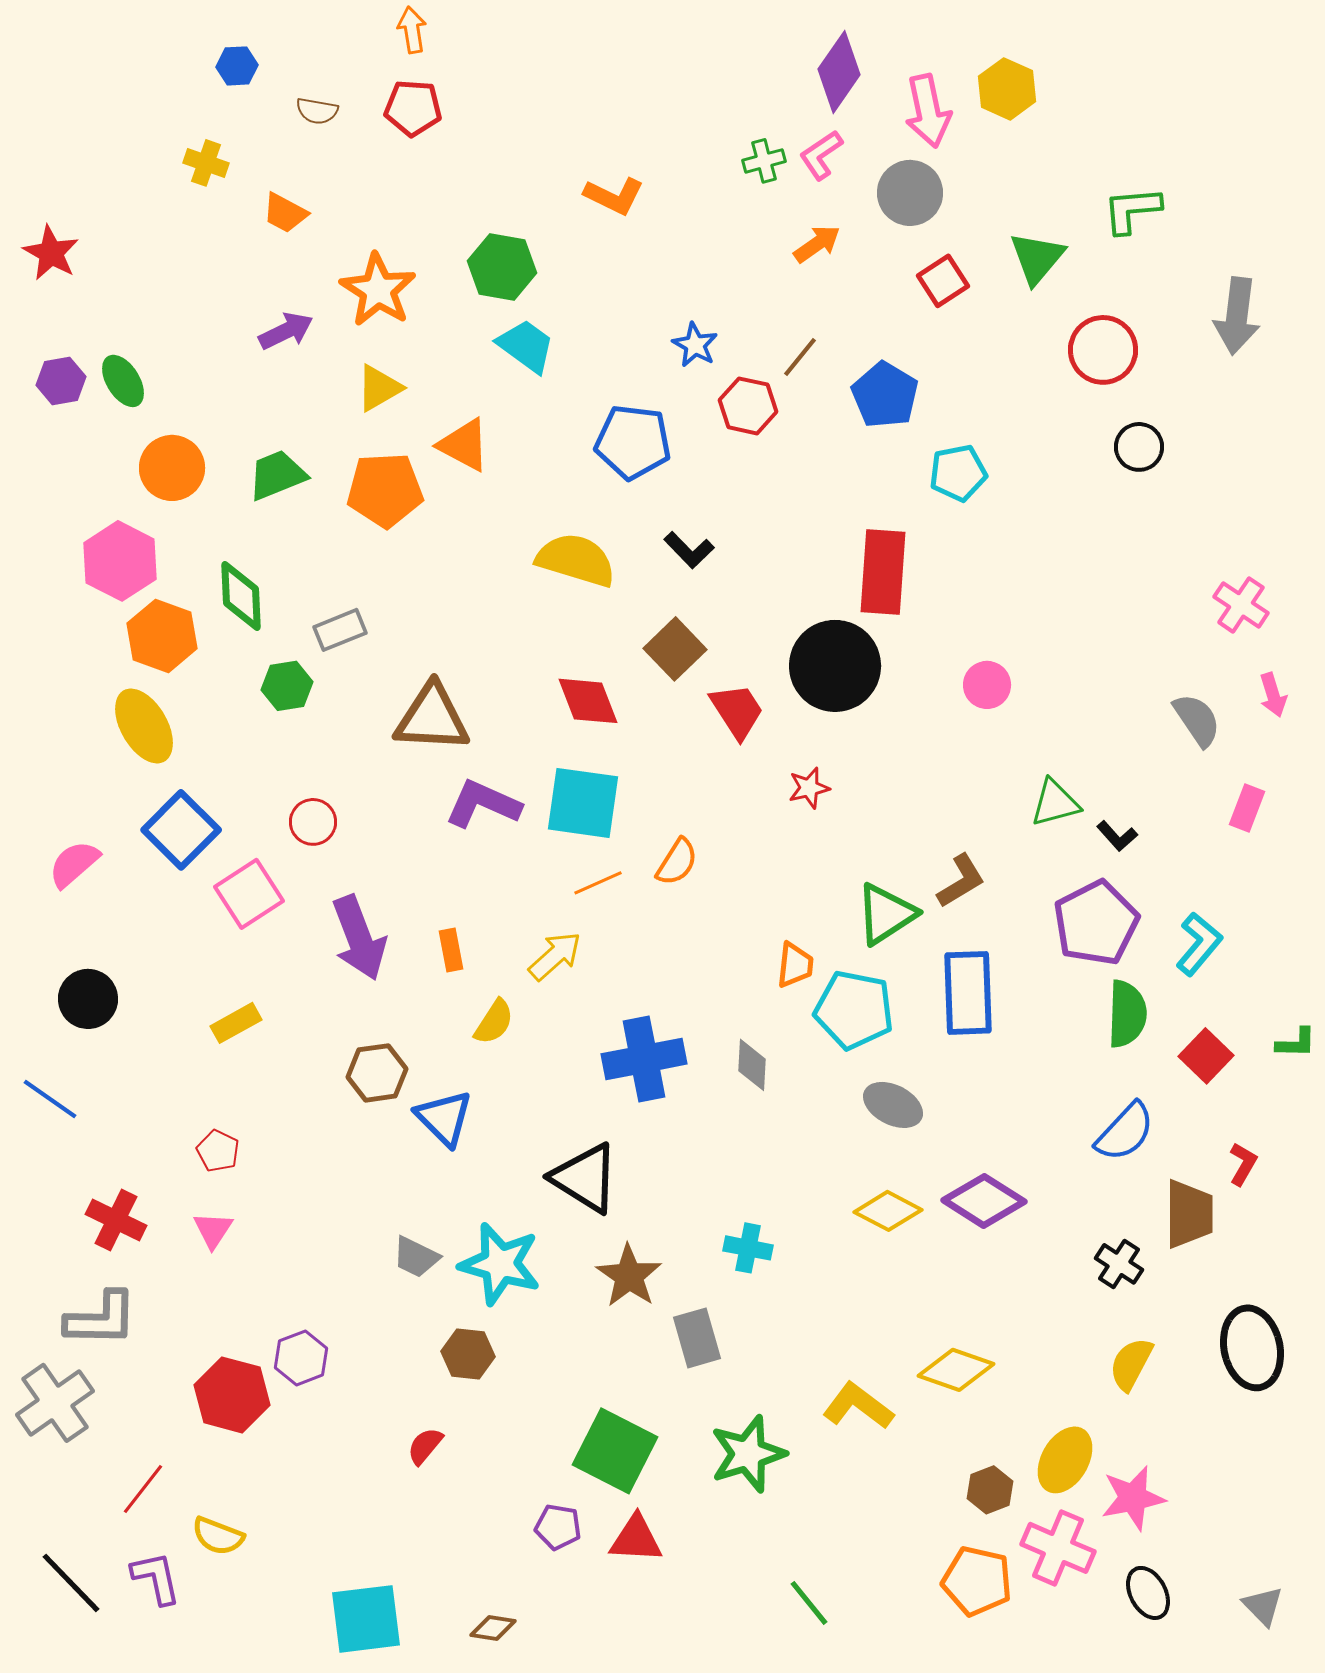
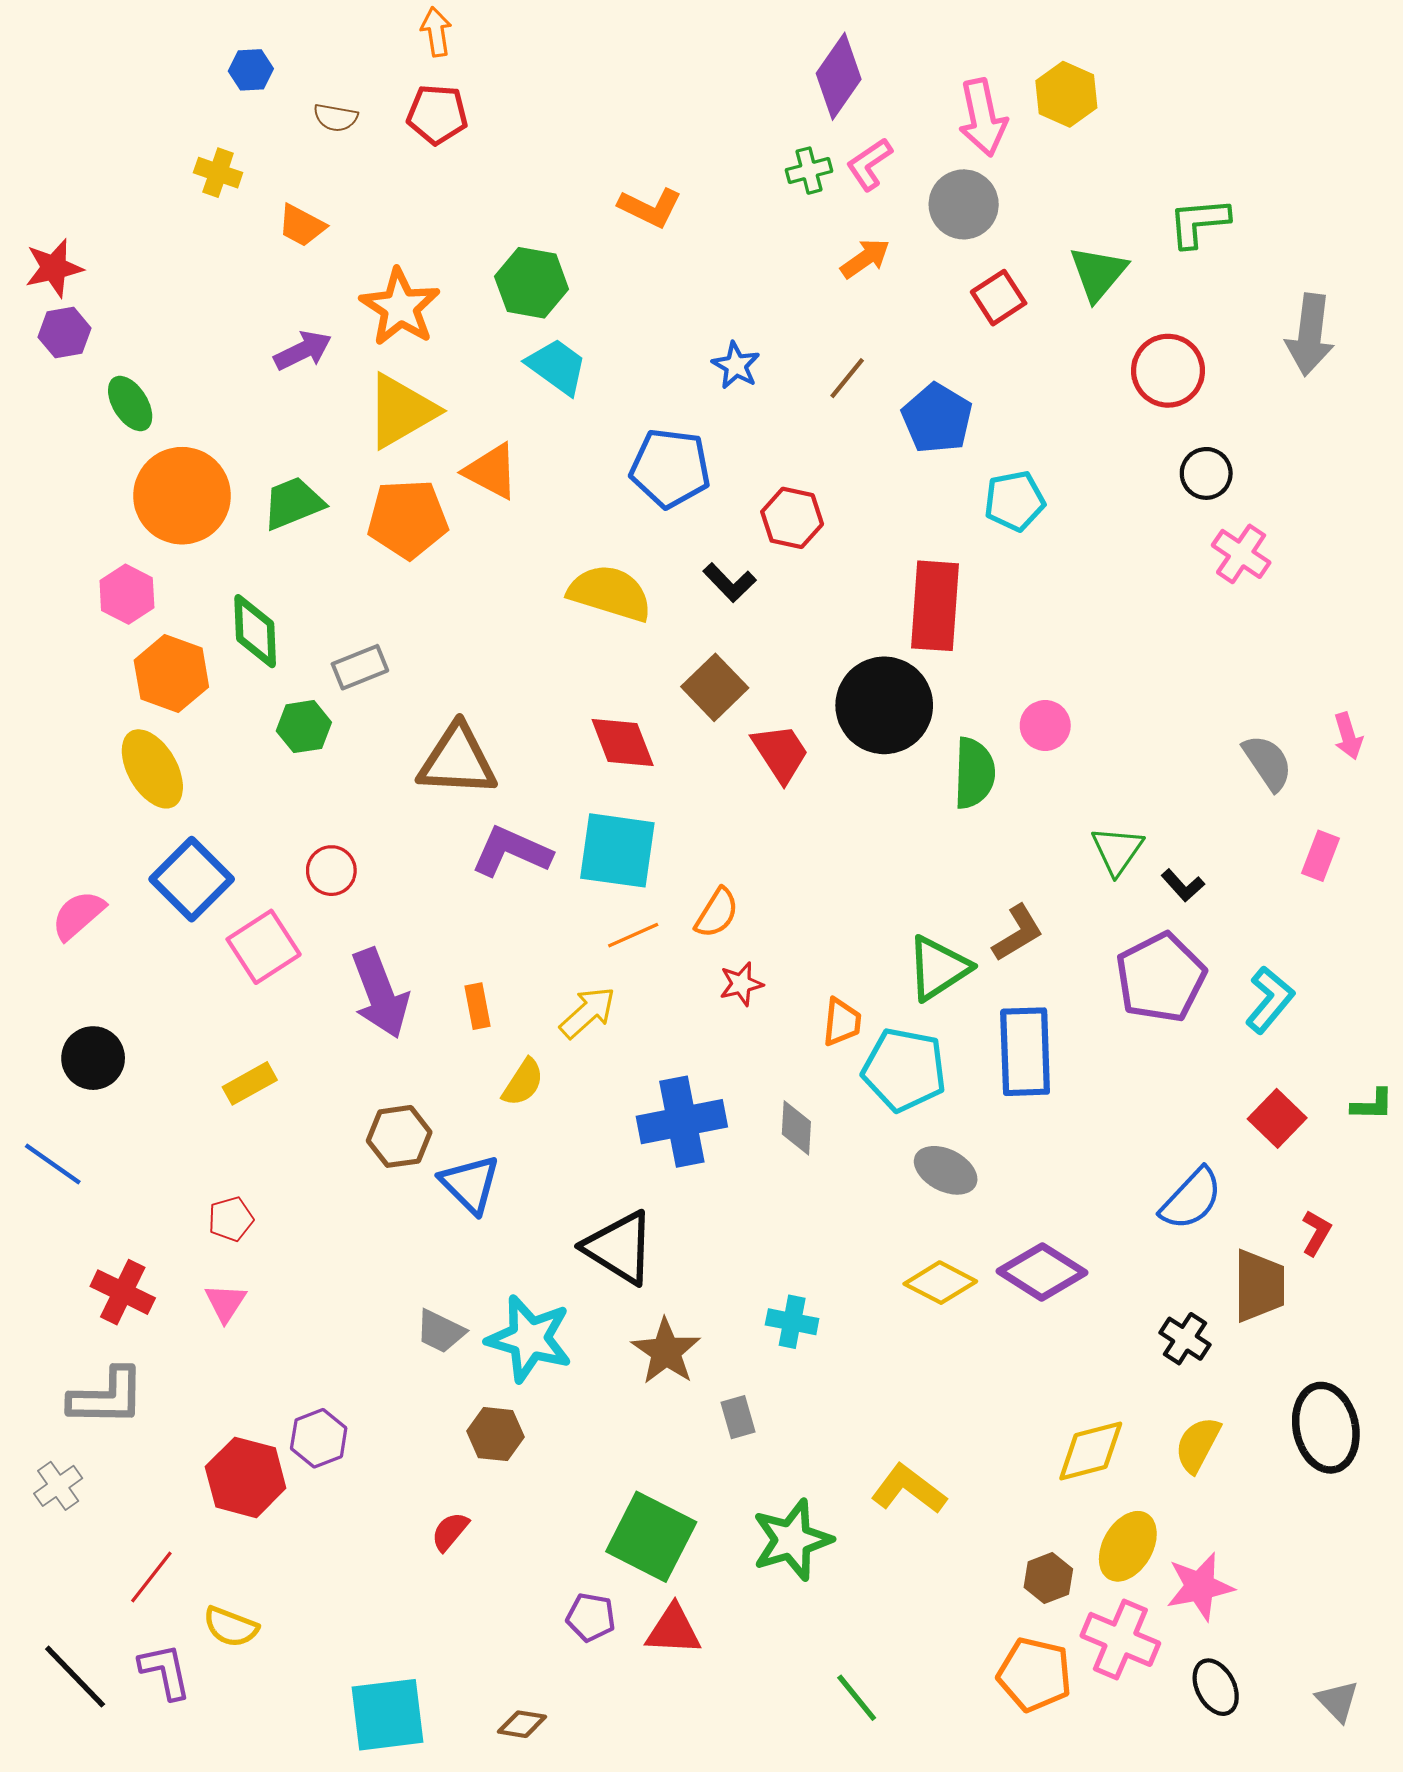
purple diamond: (839, 72) -> (839, 76), moved
red star: (51, 253) -> (54, 268), turned 30
purple hexagon: (61, 381) -> (64, 333), moved
yellow triangle: (379, 388) -> (401, 411), size x1.5
red hexagon: (748, 406) -> (792, 518), moved
orange circle: (172, 468) -> (182, 496), size x1.4
pink hexagon: (120, 561) -> (127, 594), size x0.7
pink cross: (1241, 605) -> (1241, 554), moved
red star: (809, 788) -> (741, 984), moved
green triangle: (1055, 803) -> (1117, 850), turned -40
green semicircle: (1127, 1014) -> (974, 773), moved
red pentagon: (218, 1151) -> (231, 1219), turned 30
gray rectangle: (697, 1338) -> (738, 1417), size x0.7
yellow diamond: (956, 1370) -> (1091, 1451), moved, turned -34
gray cross: (55, 1403) -> (58, 1486), size x0.6

